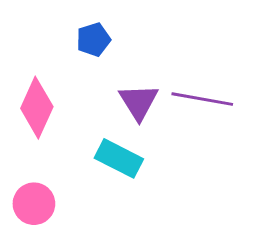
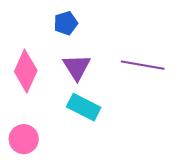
purple triangle: (139, 102) -> (77, 67), moved

